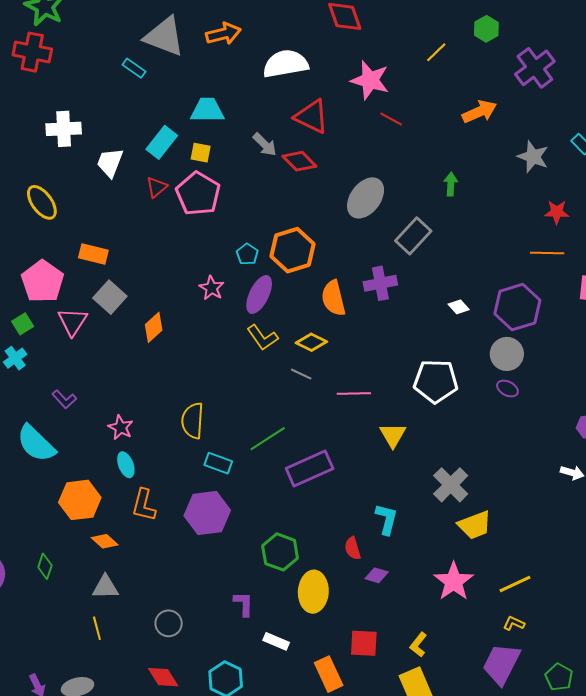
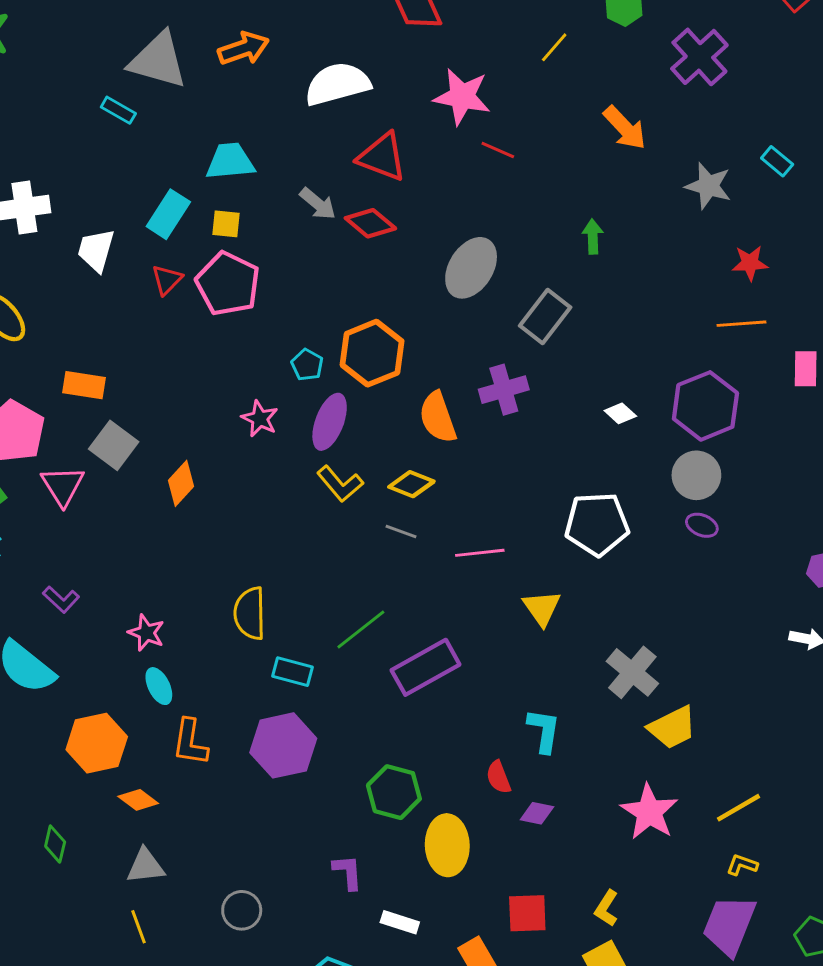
orange arrow: (479, 112) -> (625, 128), turned 76

